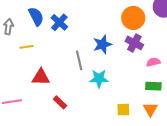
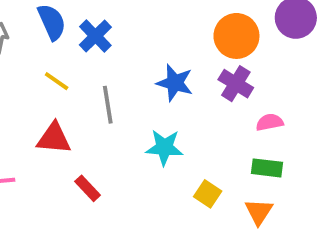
blue star: (102, 44) -> (175, 83), turned 30
yellow line: (26, 47) -> (57, 81), moved, turned 40
gray line: (79, 60) -> (108, 105), moved
yellow square: (123, 110) -> (208, 194), moved, turned 32

